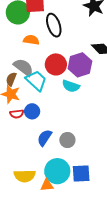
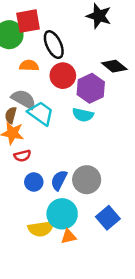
red circle: (56, 64) -> (63, 76), moved
blue circle: (32, 111) -> (34, 182), moved
gray circle: (67, 140) -> (87, 180), size x1.5
cyan circle: (57, 171) -> (62, 214), moved
blue square: (81, 174) -> (108, 218), turned -30

